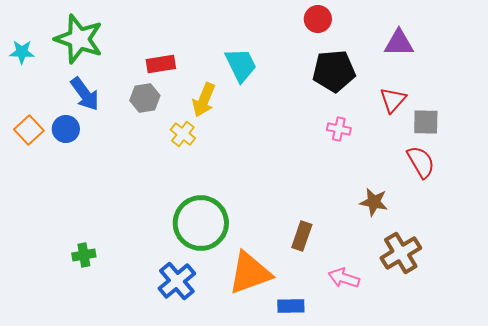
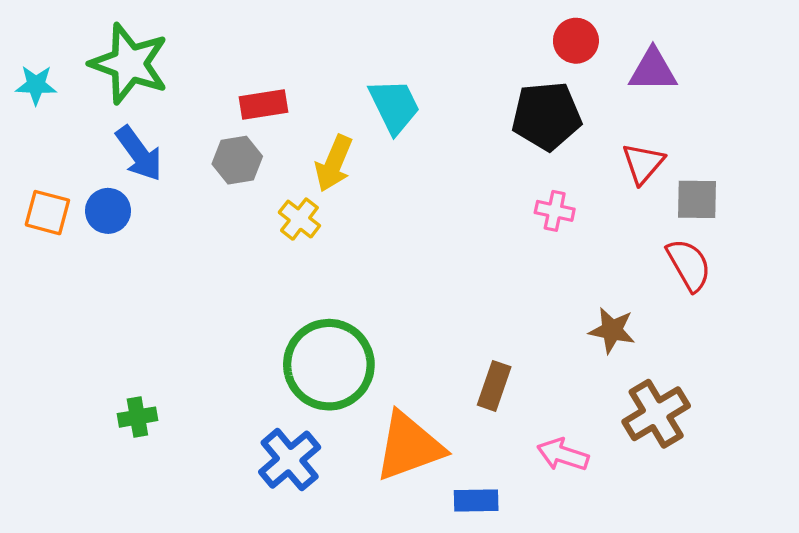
red circle: (318, 19) -> (576, 41), moved
orange square: (29, 130) -> (47, 213), turned -32

